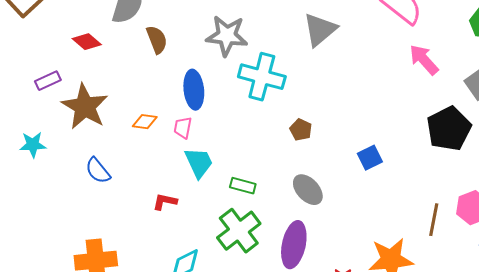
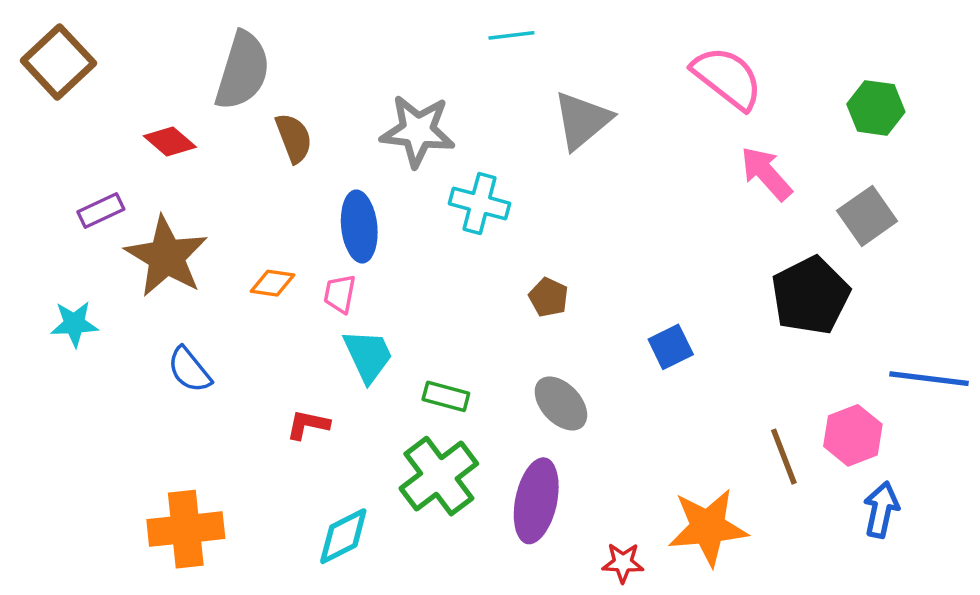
cyan cross: (262, 77) -> (480, 203), size x0.7
brown line: (434, 220) -> (784, 457), turned -32

